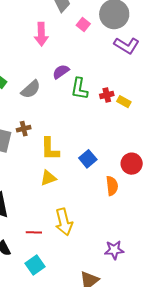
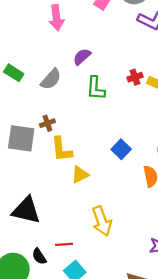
green L-shape: (79, 89) -> (96, 88), moved
yellow L-shape: (50, 149) -> (61, 149), moved
red line: (34, 232) -> (64, 244), moved

